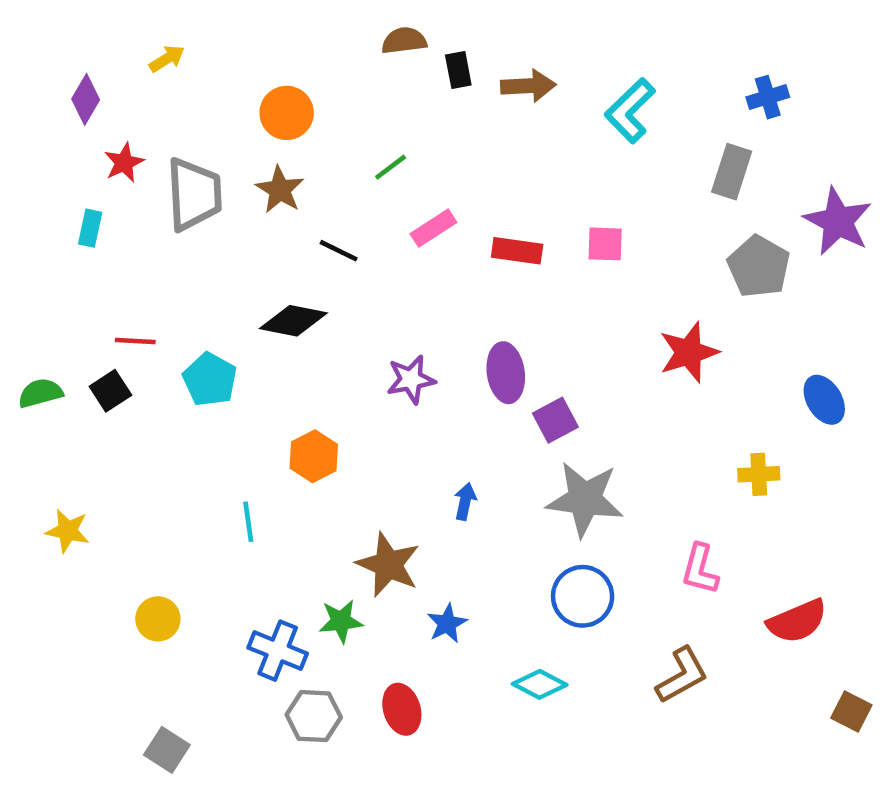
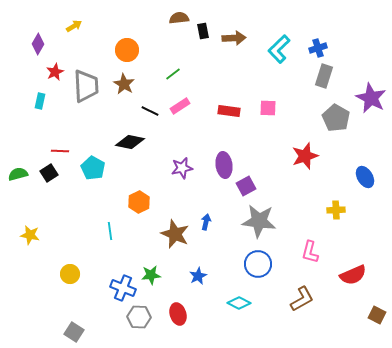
blue cross: (768, 97) -> (318, 48), moved
pink rectangle: (433, 228) -> (180, 106), moved
brown star: (388, 565) -> (175, 234), moved

